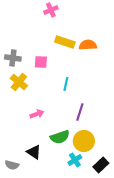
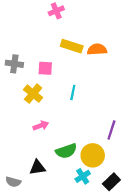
yellow cross: (19, 82) -> (33, 94), moved
purple line: (80, 112) -> (111, 130), moved
black triangle: (34, 152) -> (37, 167), turned -42

